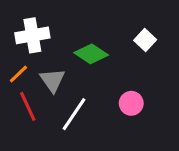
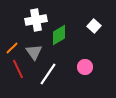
white cross: (32, 35) -> (36, 20), moved
green diamond: (91, 54) -> (59, 35), turned -65

